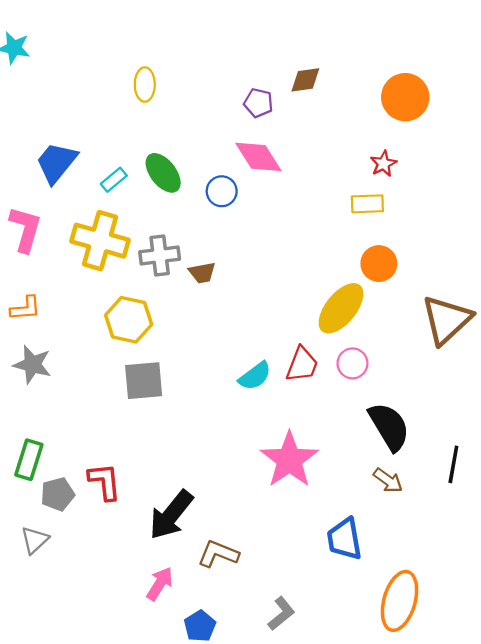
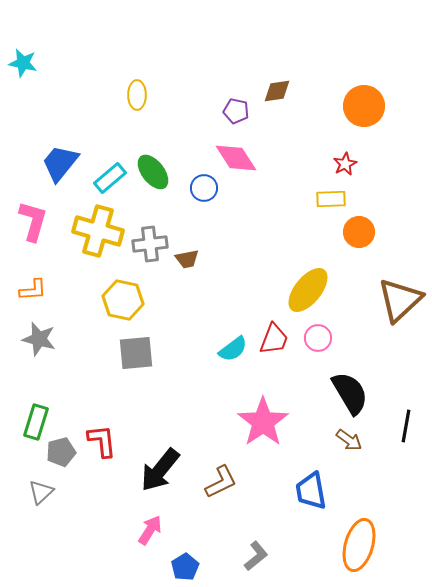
cyan rectangle: (114, 180) -> (110, 178), size x1.4
orange circle: (379, 264) -> (359, 232), moved
brown L-shape: (218, 554) -> (221, 482), moved, turned 132

